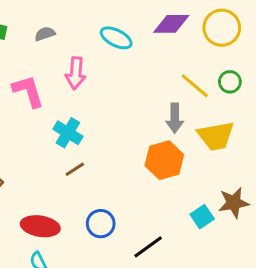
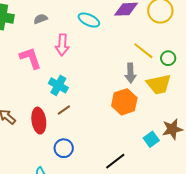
green circle: (230, 82) -> (168, 58), moved
blue circle: (101, 224) -> (64, 148), moved
red ellipse: (40, 226) -> (39, 121), moved, turned 75

